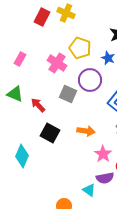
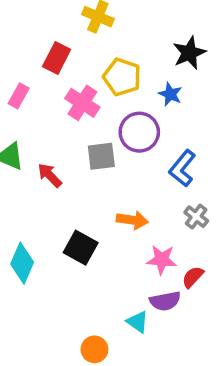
red rectangle: (42, 17) -> (57, 58), moved
gray square: (68, 94) -> (101, 156), turned -30
black square: (50, 133) -> (81, 248), moved
pink star: (103, 154) -> (162, 260), turned -30

